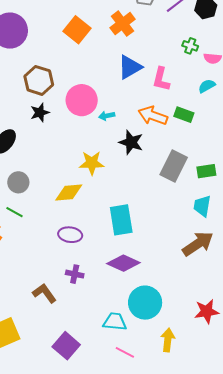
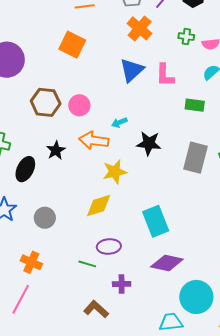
orange cross: (123, 24) -> (140, 28), moved
pink circle: (82, 100) -> (79, 105), moved, size x0.7
black star: (40, 113) -> (56, 150), moved
orange arrow: (153, 116) -> (94, 141), moved
gray circle: (18, 182) -> (45, 218), moved
green line: (14, 212) -> (87, 264), moved

